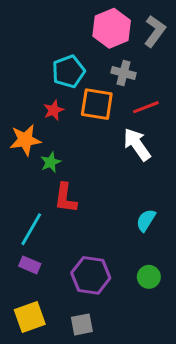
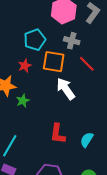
red line: (146, 107) -> (87, 64), turned 66
white arrow: (137, 144) -> (66, 89), moved
red L-shape: (65, 198) -> (58, 134), moved

